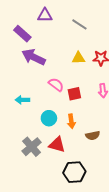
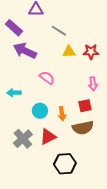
gray line: (79, 24) -> (59, 31), moved
red square: (74, 94) -> (85, 106), moved
brown semicircle: (93, 135) -> (83, 128), size x1.5
red triangle: (57, 145) -> (48, 137), turned -42

